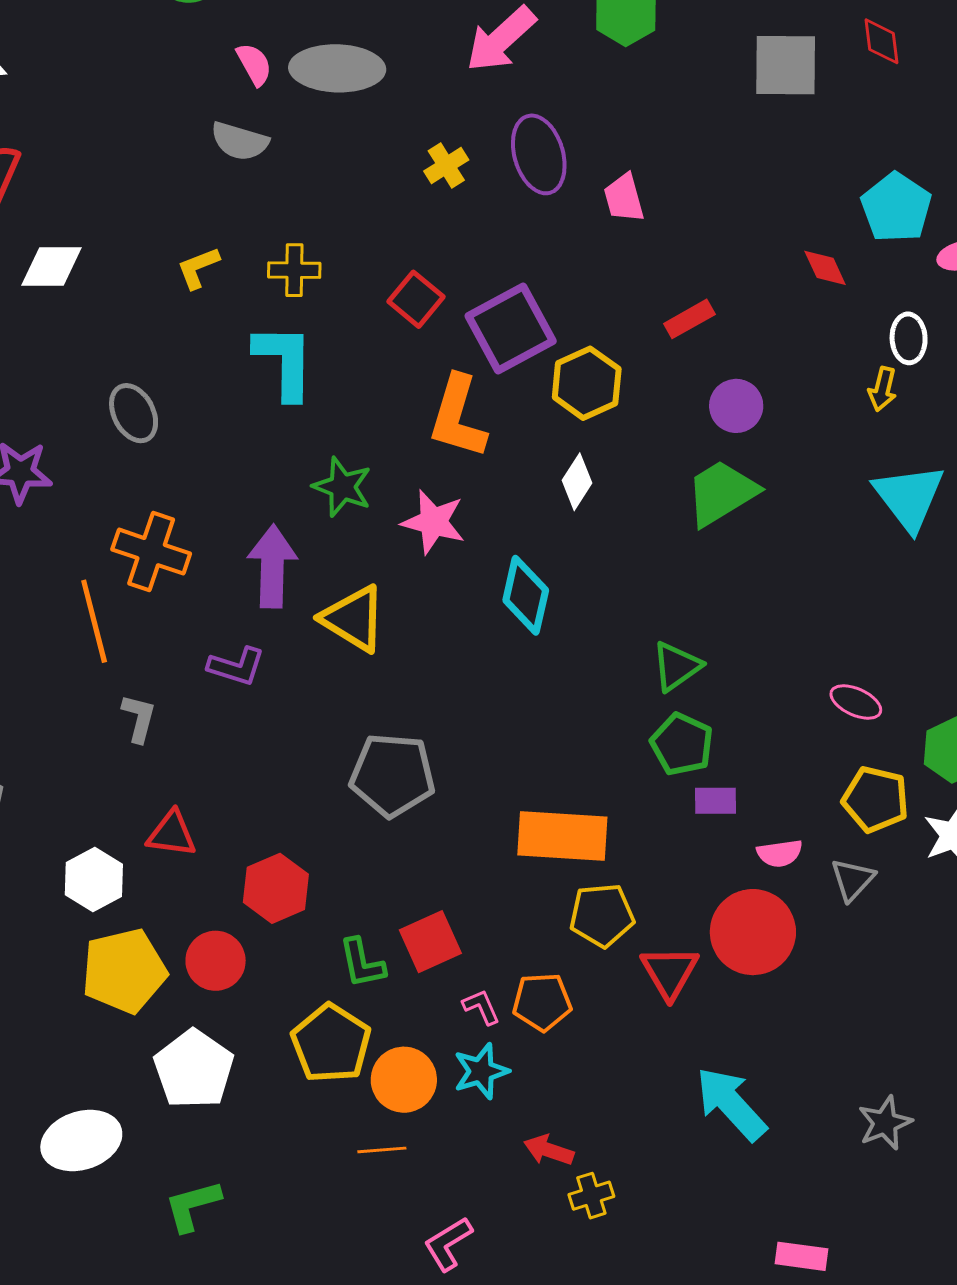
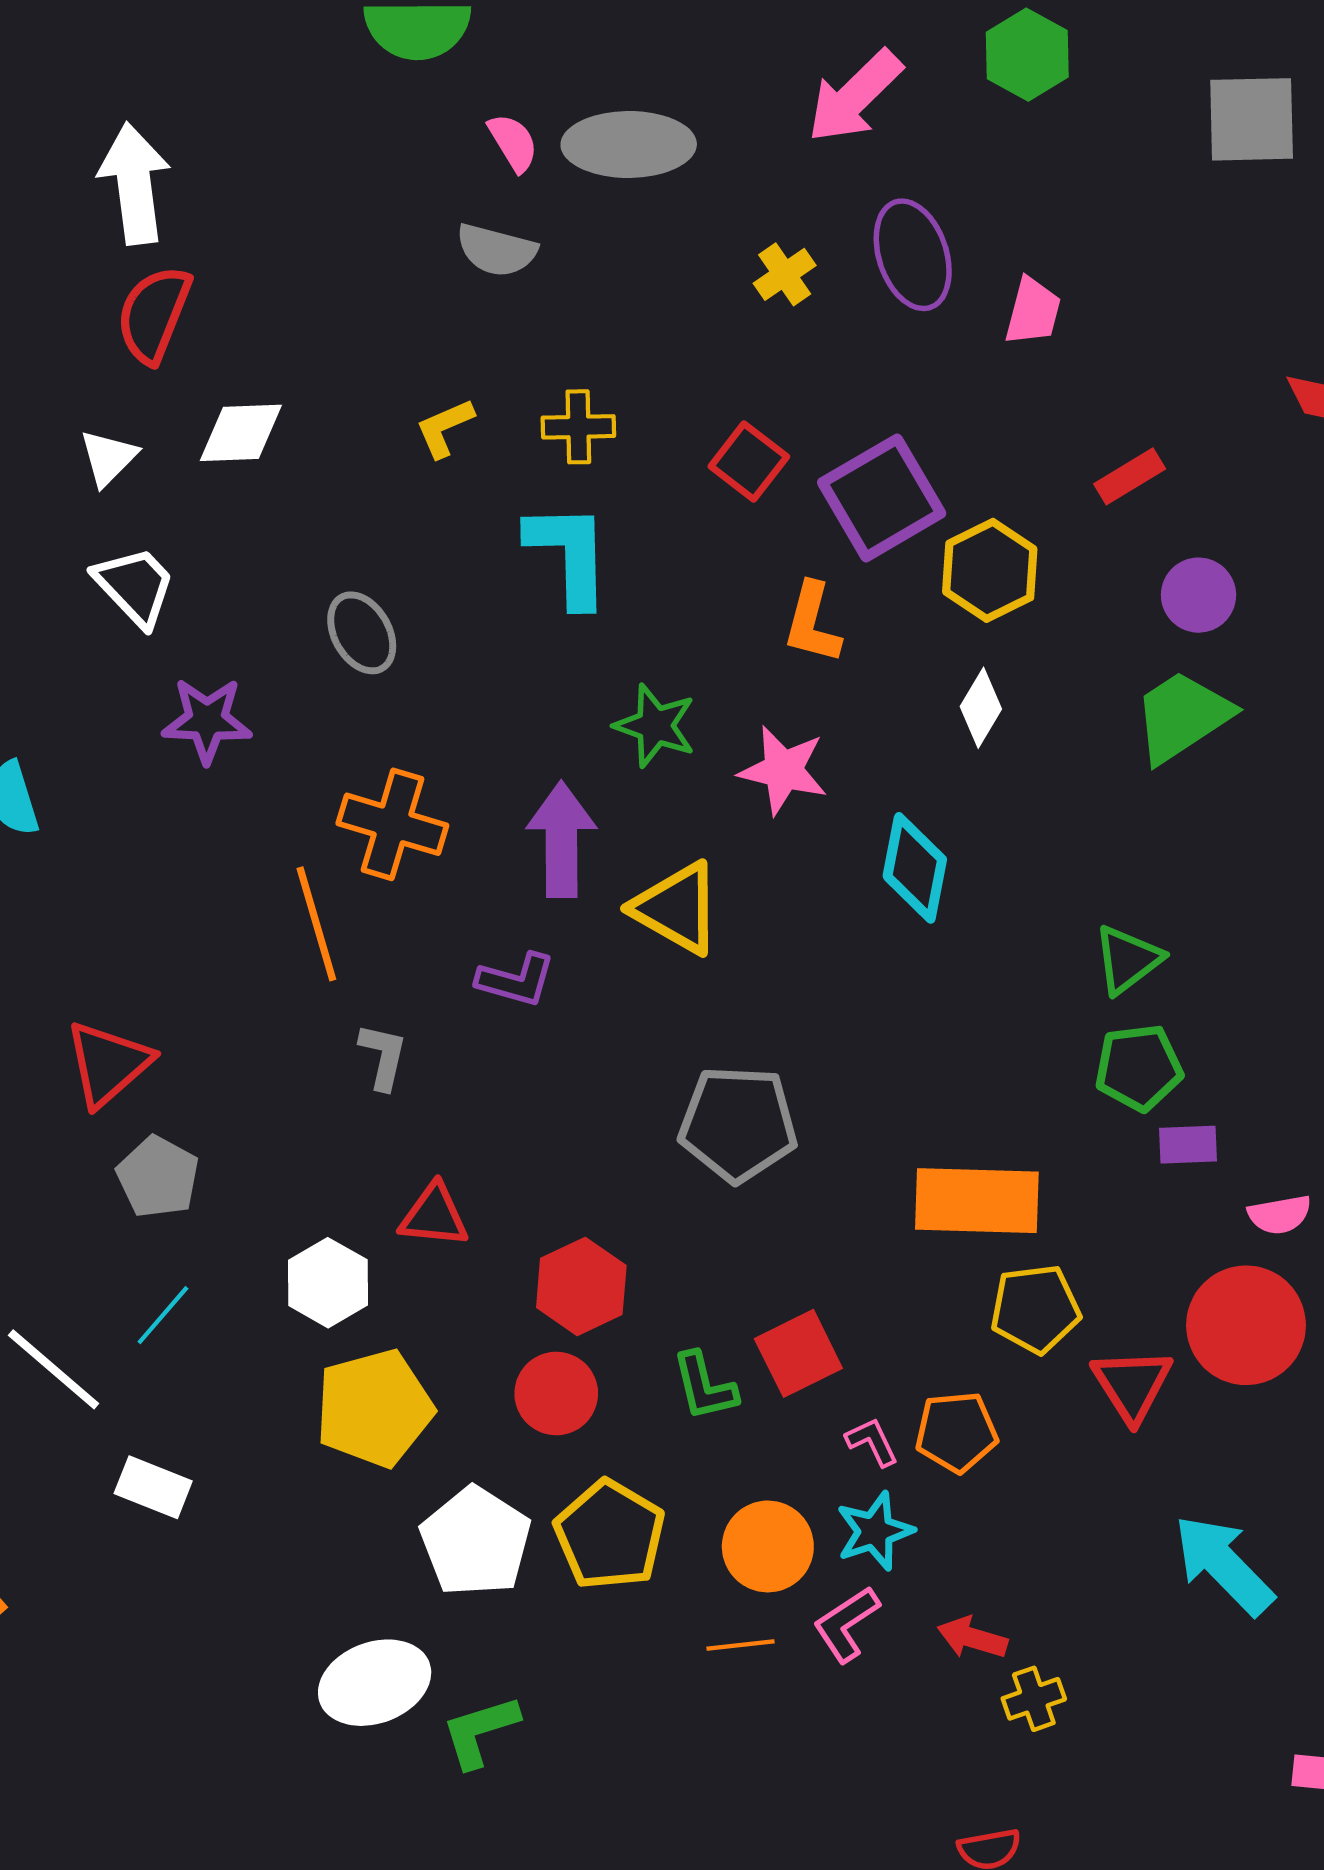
pink trapezoid: (624, 198) -> (1033, 311), turned -148
orange L-shape: (458, 417) -> (812, 623), size x0.7
green pentagon: (682, 744) -> (1139, 1068), turned -30
red circle: (216, 961) -> (556, 1394), moved
yellow pentagon: (331, 1043) -> (610, 1535), moved
white ellipse: (81, 1141) -> (375, 1683), moved
pink L-shape: (448, 1244) -> (846, 1624), moved

